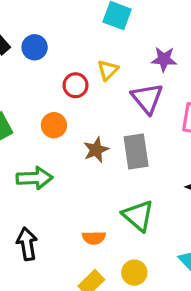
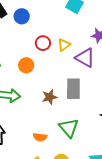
yellow triangle: (108, 70) -> (64, 45), moved
purple triangle: (147, 98) -> (85, 58), turned -30
brown star: (96, 150) -> (50, 97), moved

